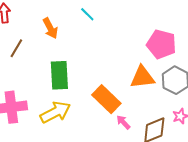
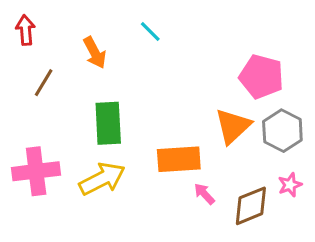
orange triangle: (142, 77) -> (233, 126), turned -36
orange rectangle: (106, 99) -> (179, 159), turned -48

